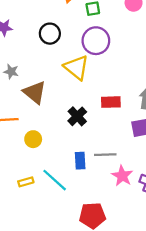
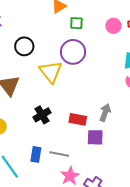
black circle: (50, 34) -> (24, 46), moved
red rectangle: (111, 102) -> (78, 119), moved

